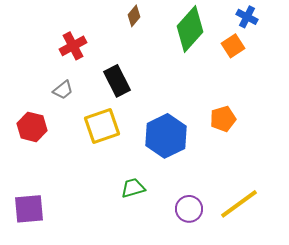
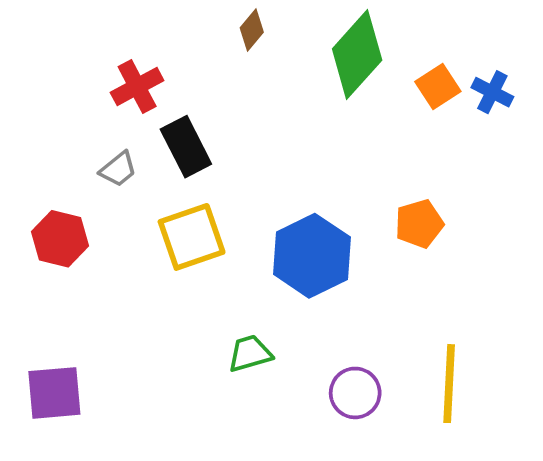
blue cross: (247, 17) -> (492, 92), moved
black rectangle: (117, 81) -> (186, 147), moved
yellow line: (239, 204) -> (449, 384), turned -51

